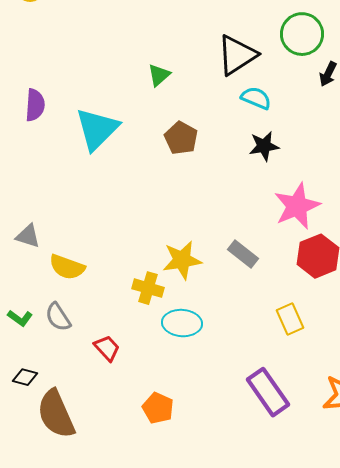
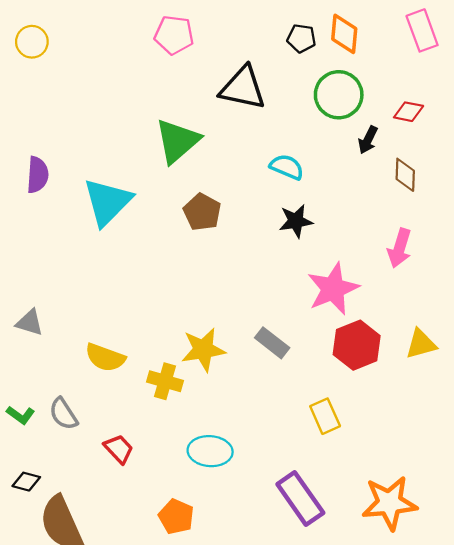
black triangle: (237, 55) -> (243, 88), moved, turned 45
green triangle: (159, 75) -> (177, 141), size x1.8
yellow semicircle: (67, 267) -> (105, 358), moved
cyan ellipse: (182, 323) -> (210, 451), moved

